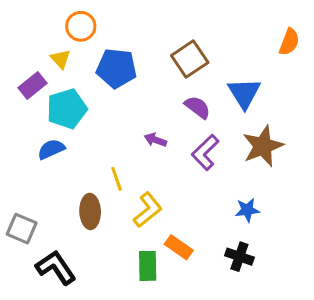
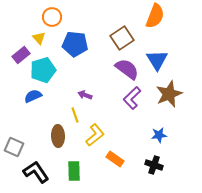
orange semicircle: (289, 42) -> (155, 16), moved, size x1.4
purple semicircle: (197, 107) -> (127, 69), size x1.4
purple arrow: (155, 140) -> (85, 95), moved
green rectangle: (148, 266) -> (74, 171), moved

